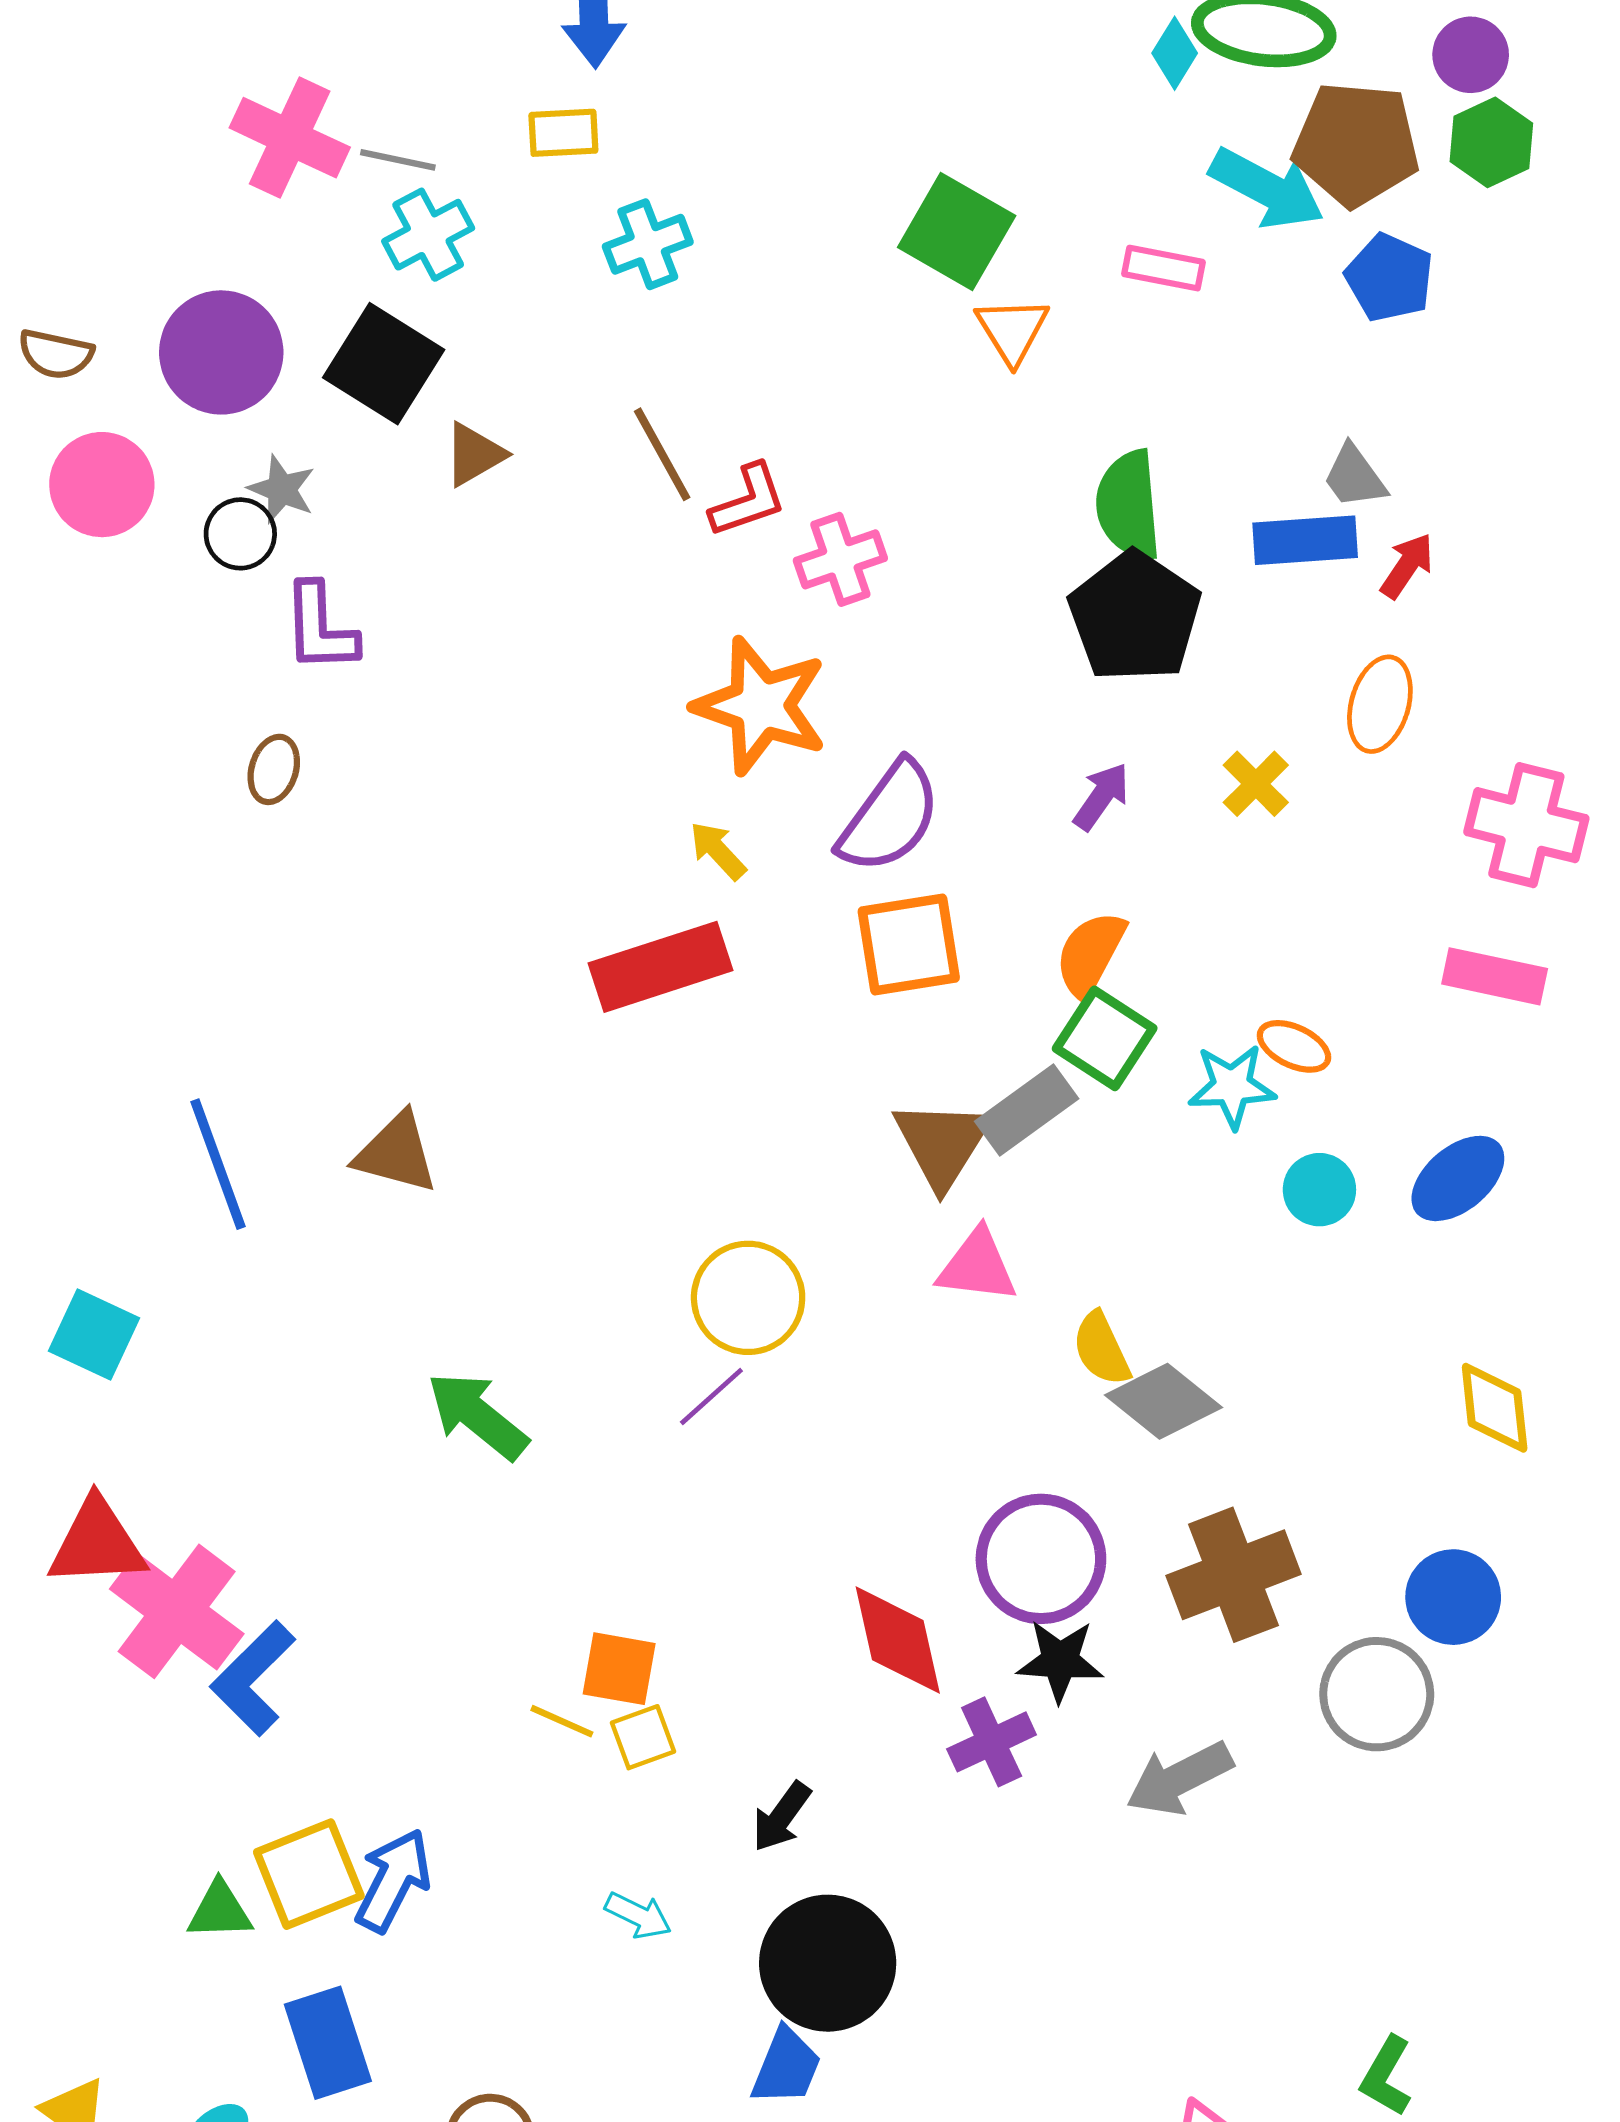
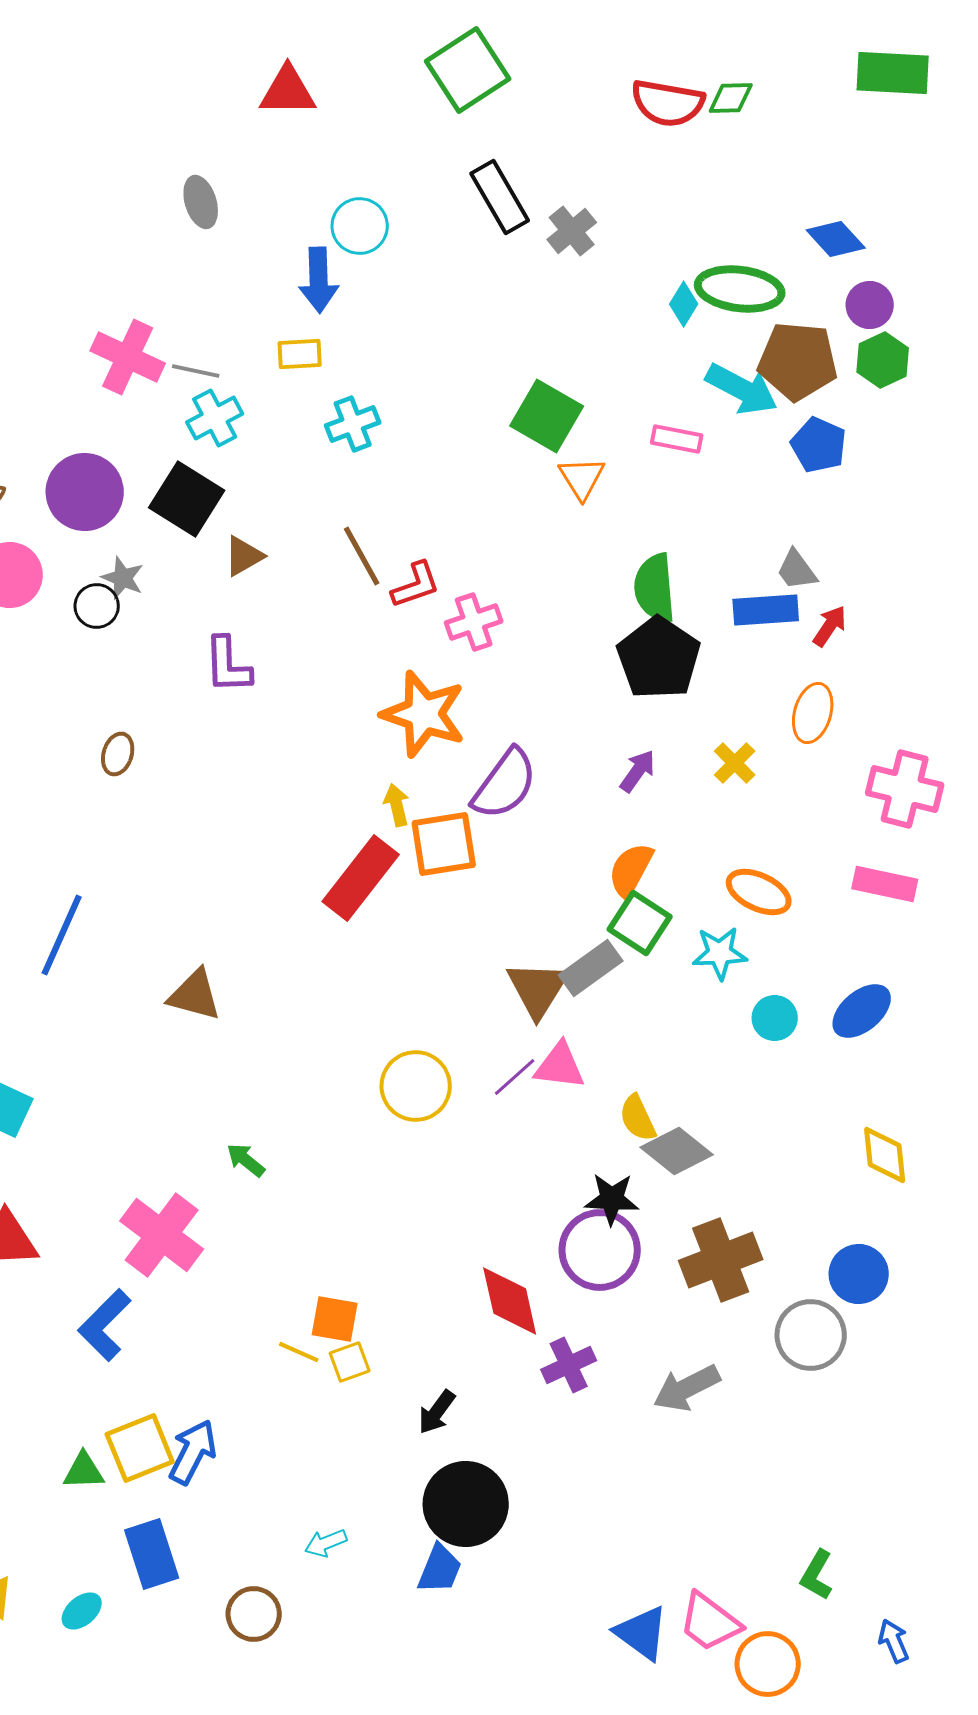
purple L-shape: (320, 628) -> (228, 665), moved
yellow arrow: (718, 851) -> (397, 805), turned 30
orange square: (909, 945) -> (444, 844), moved
red rectangle: (661, 967) -> (361, 878), turned -34
orange ellipse: (1294, 1046) -> (759, 892), moved, size x1.4
blue line: (218, 1164) -> (62, 935), moved, turned 44
purple line: (711, 1397) -> (515, 1077), moved
green arrow: (477, 1416) -> (246, 1160), size x0.6
pink cross: (177, 1611) -> (162, 1235), moved
black star: (1060, 1661) -> (612, 1199), moved
cyan arrow: (638, 1915) -> (326, 1543), moved, turned 132

